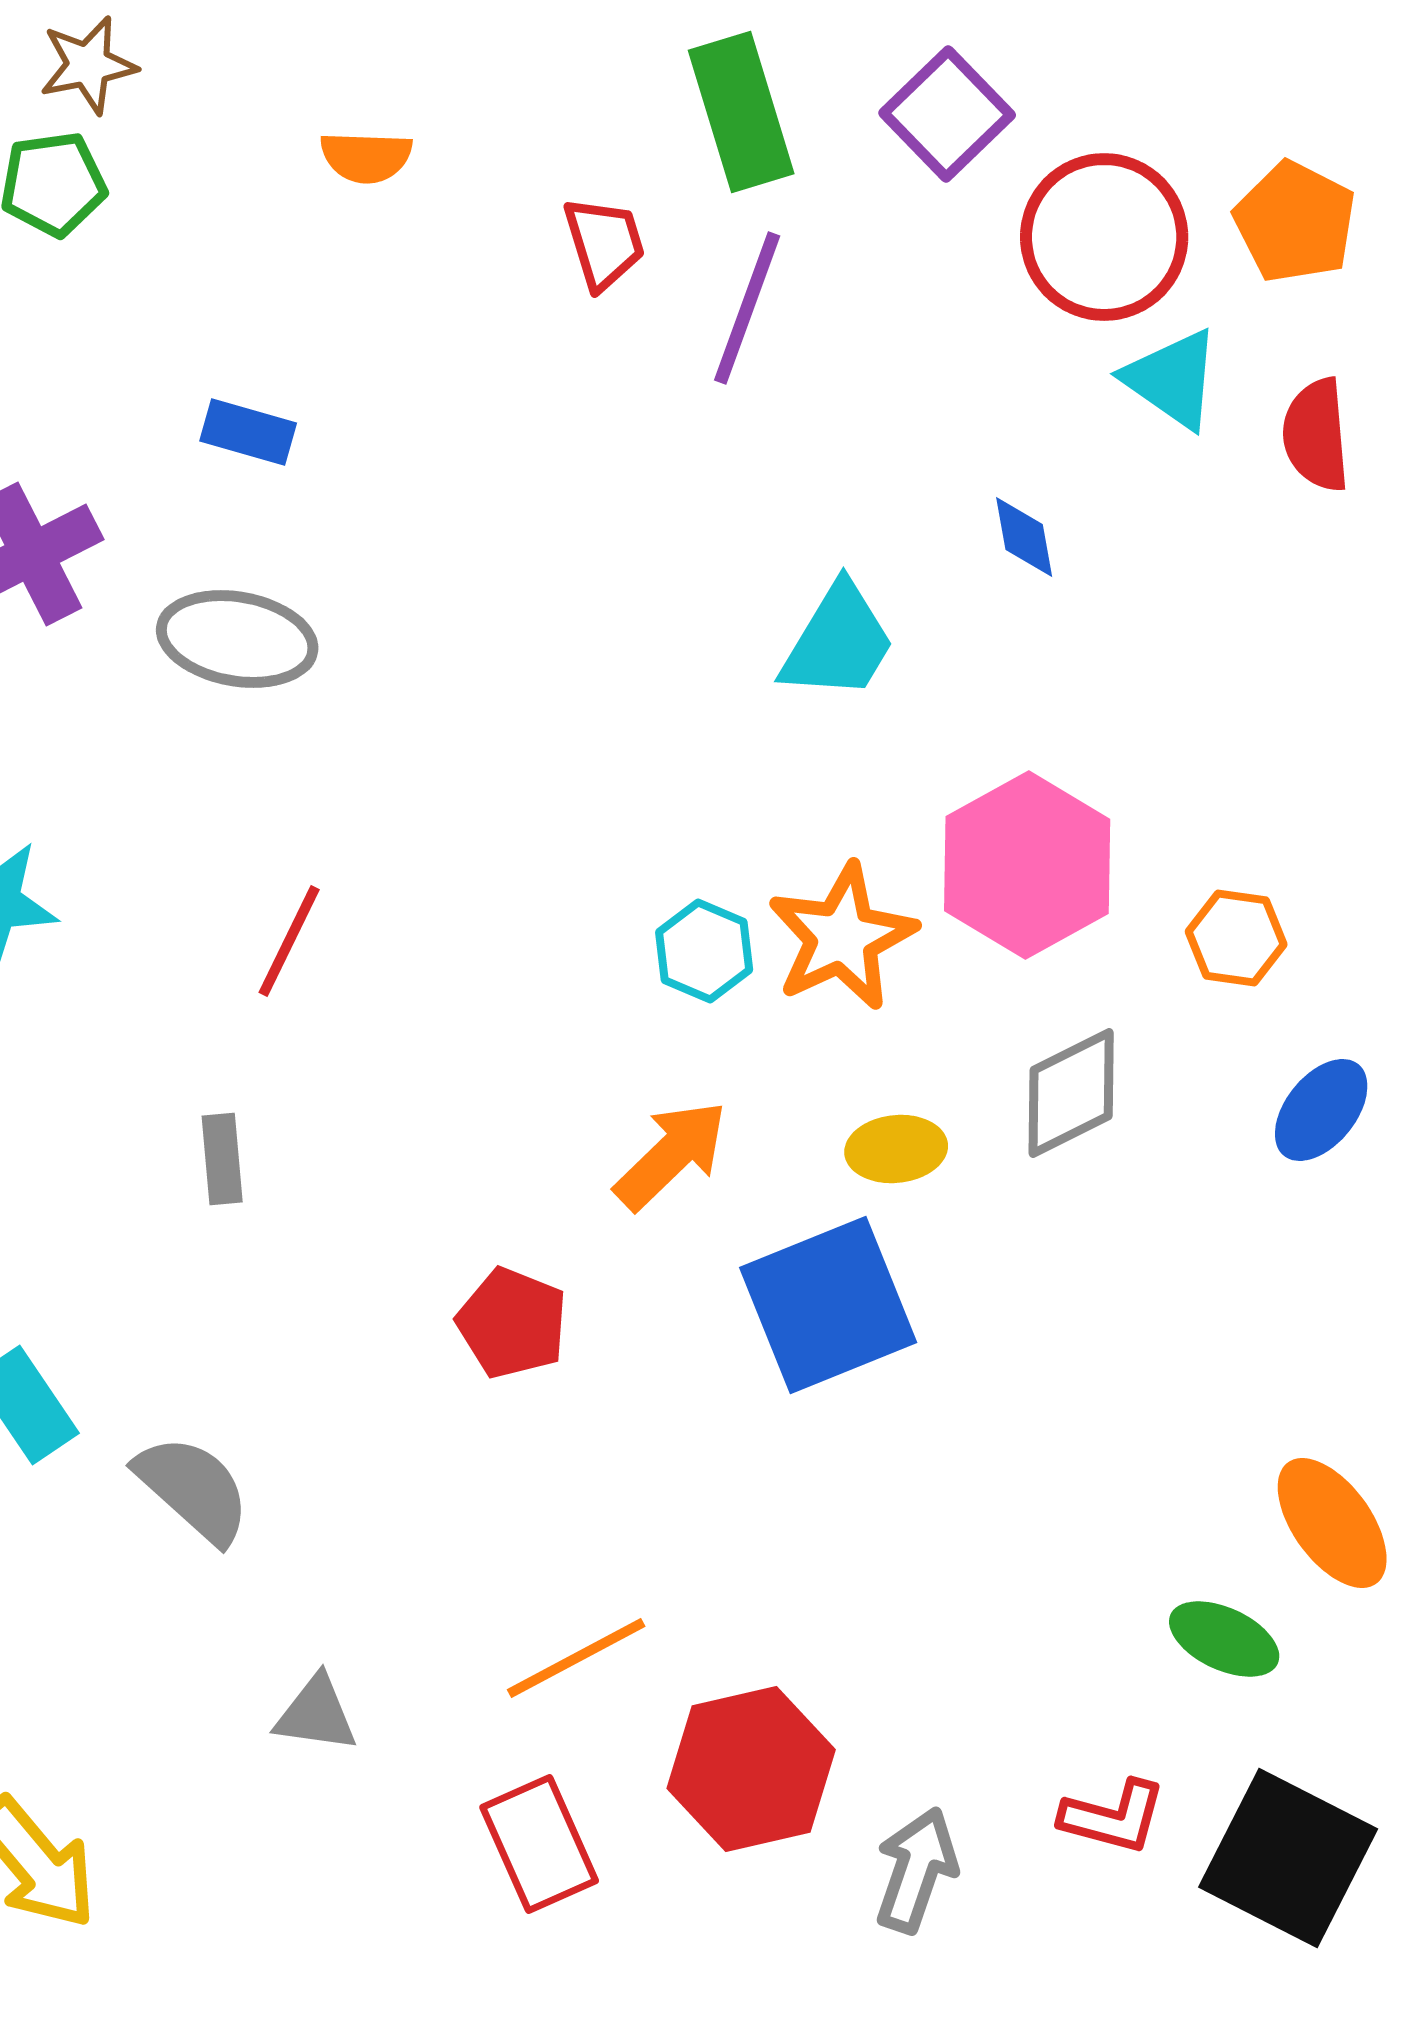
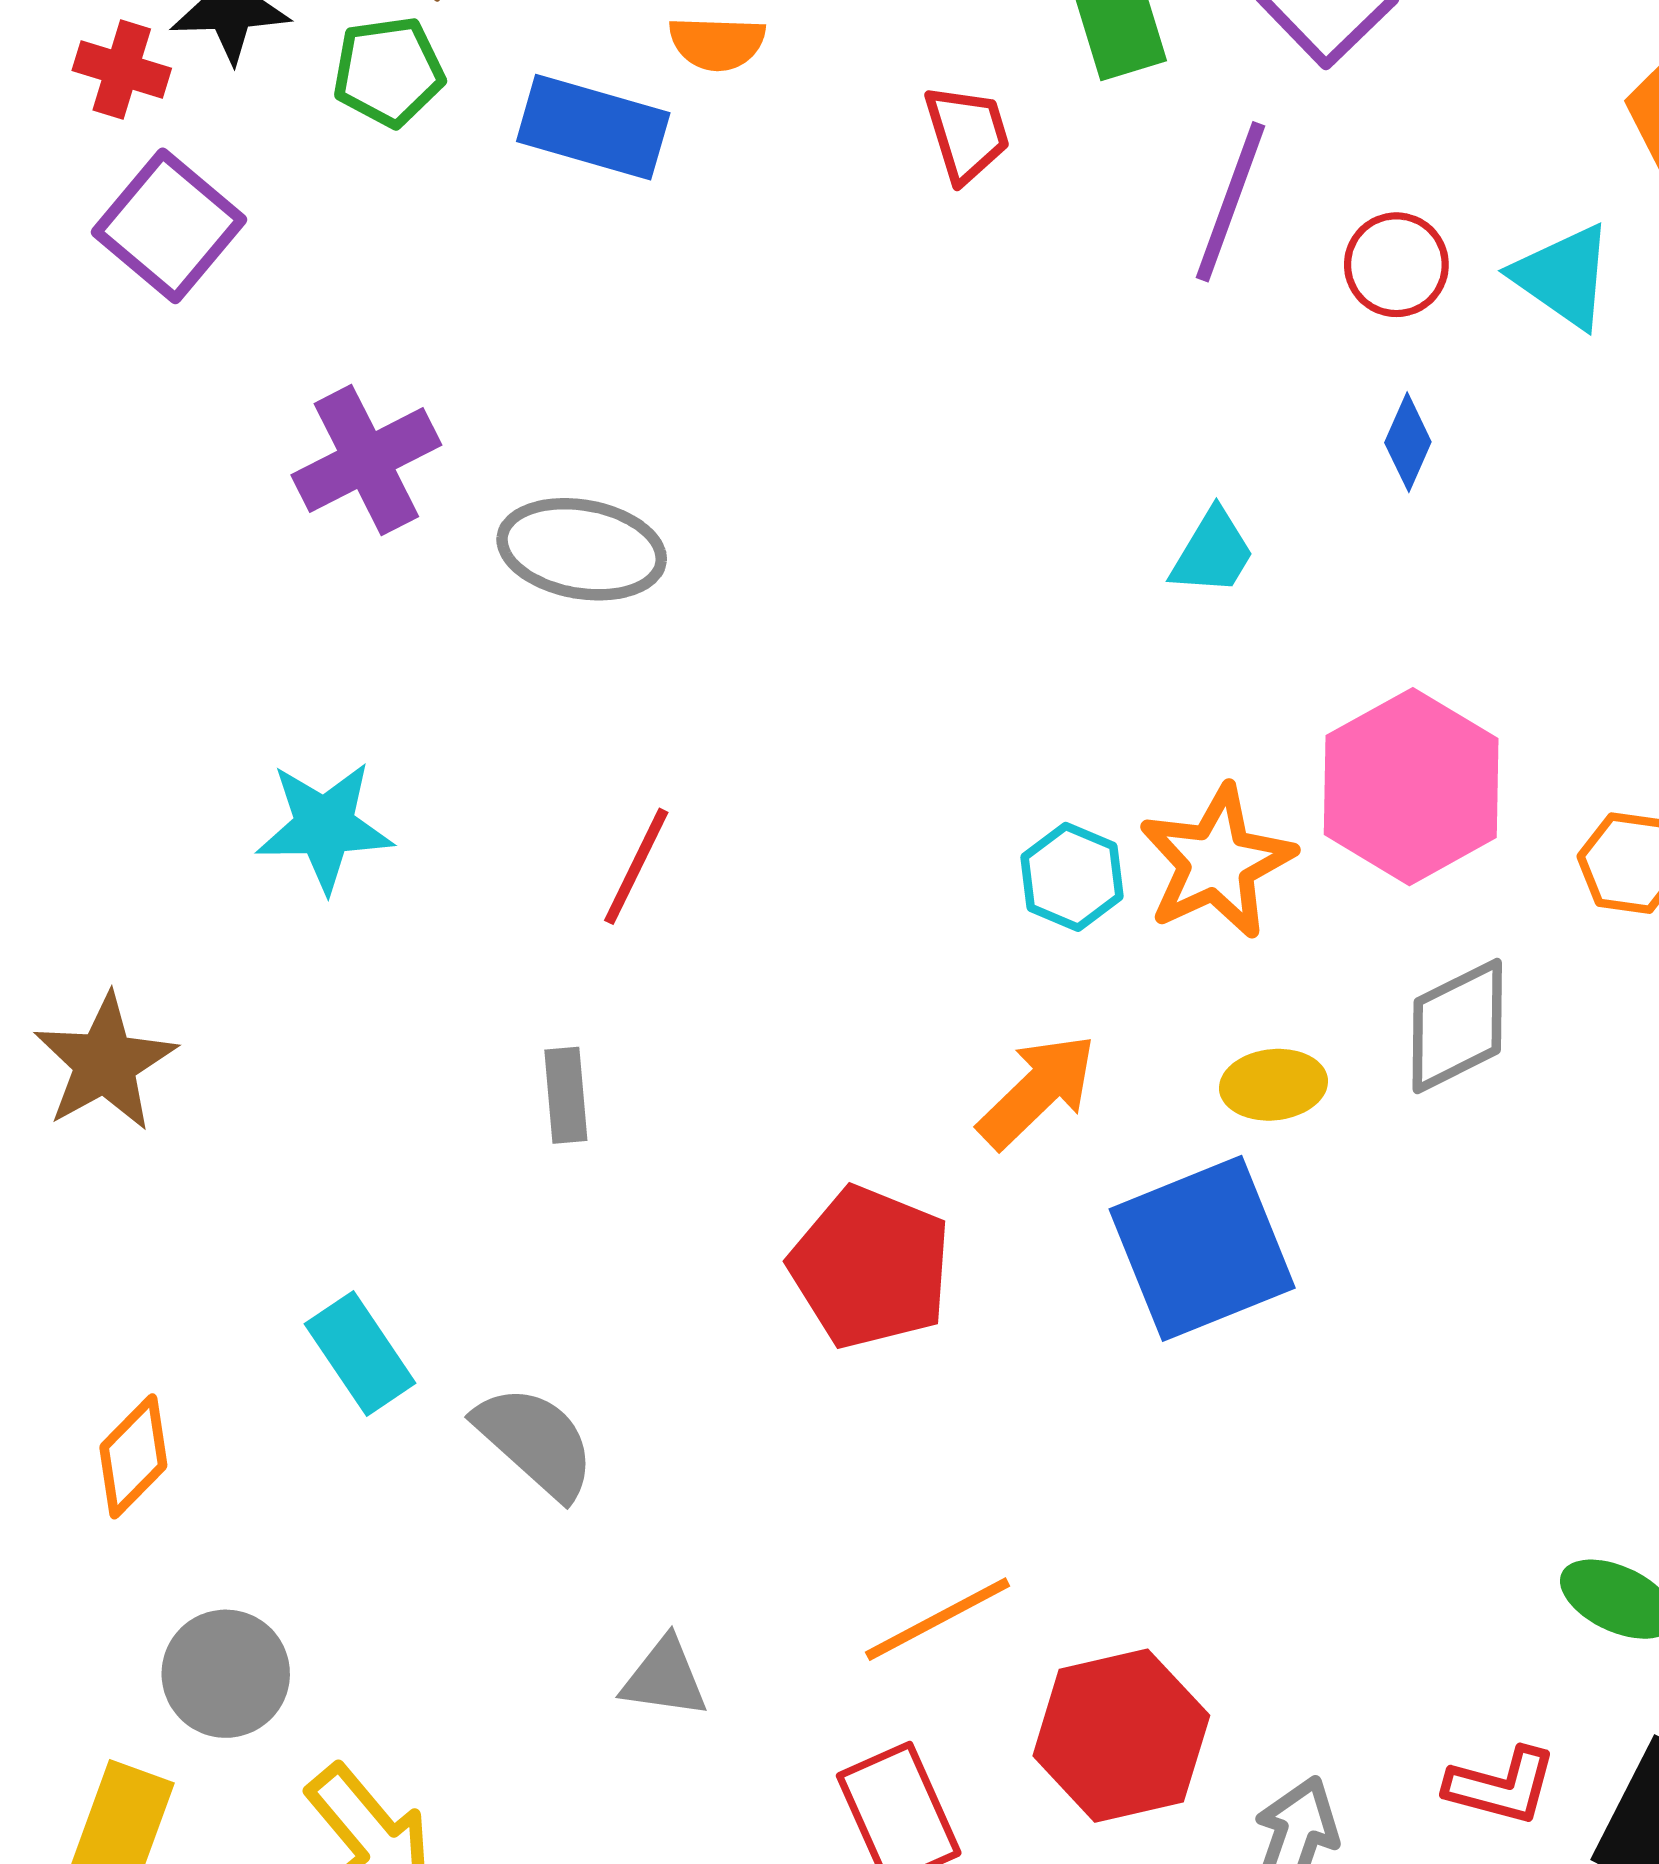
red circle: (1104, 237) -> (1396, 265), moved, size x0.6
purple line: (747, 308) -> (1230, 202), moved
blue rectangle: (248, 432) -> (593, 127), moved, size x1.5
blue diamond: (1024, 537) -> (1408, 442), turned 34
cyan trapezoid: (838, 642) -> (1213, 552), size x0.7
red pentagon: (512, 1323) -> (870, 1267), size x1.4

